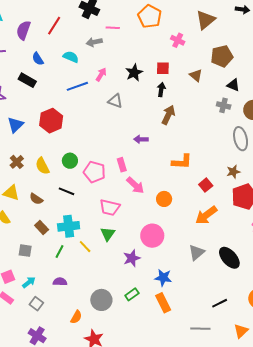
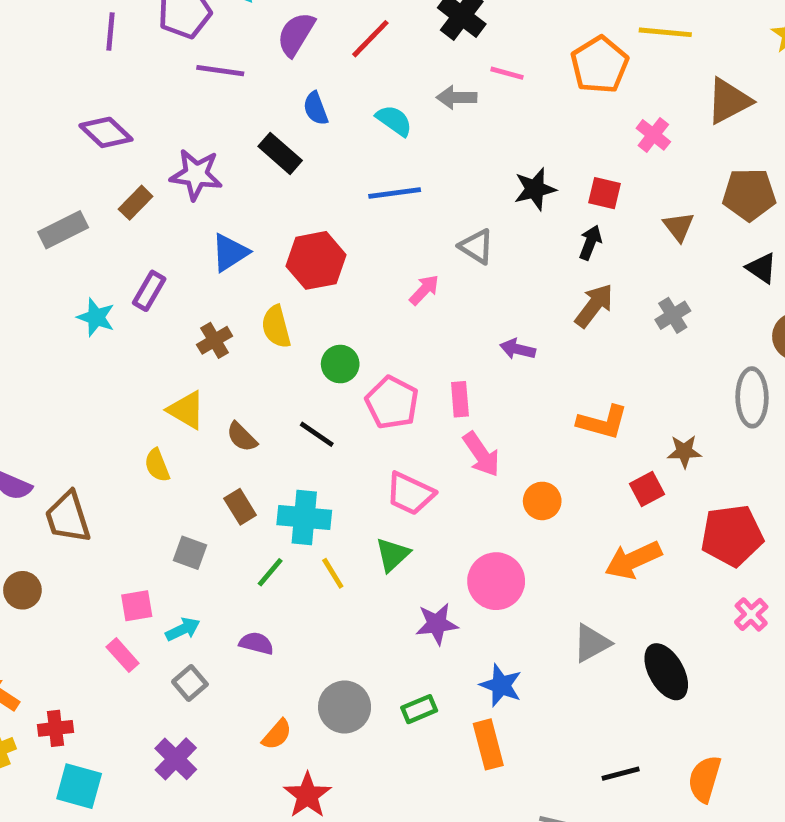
pink arrow: (101, 74) -> (424, 290), moved
gray cross: (224, 105) -> (673, 315), moved, turned 32
yellow semicircle: (42, 166) -> (276, 327), moved
brown star: (233, 172) -> (684, 451), moved

